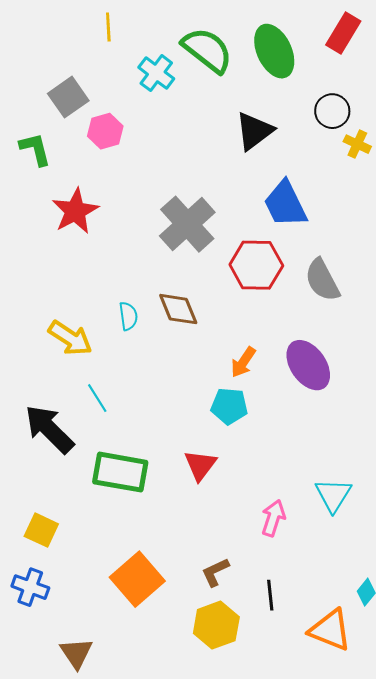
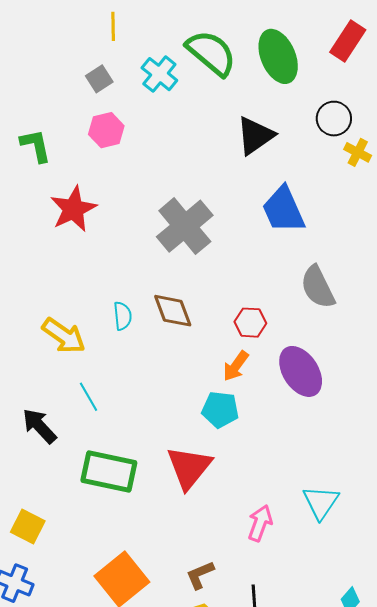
gray square: (68, 97) -> (99, 79), moved, size x0.7
red hexagon: (256, 265) -> (250, 323), moved, size x0.6
black arrow: (49, 429) -> (39, 426), size x0.7
red triangle: (200, 465) -> (189, 467), size x1.4

